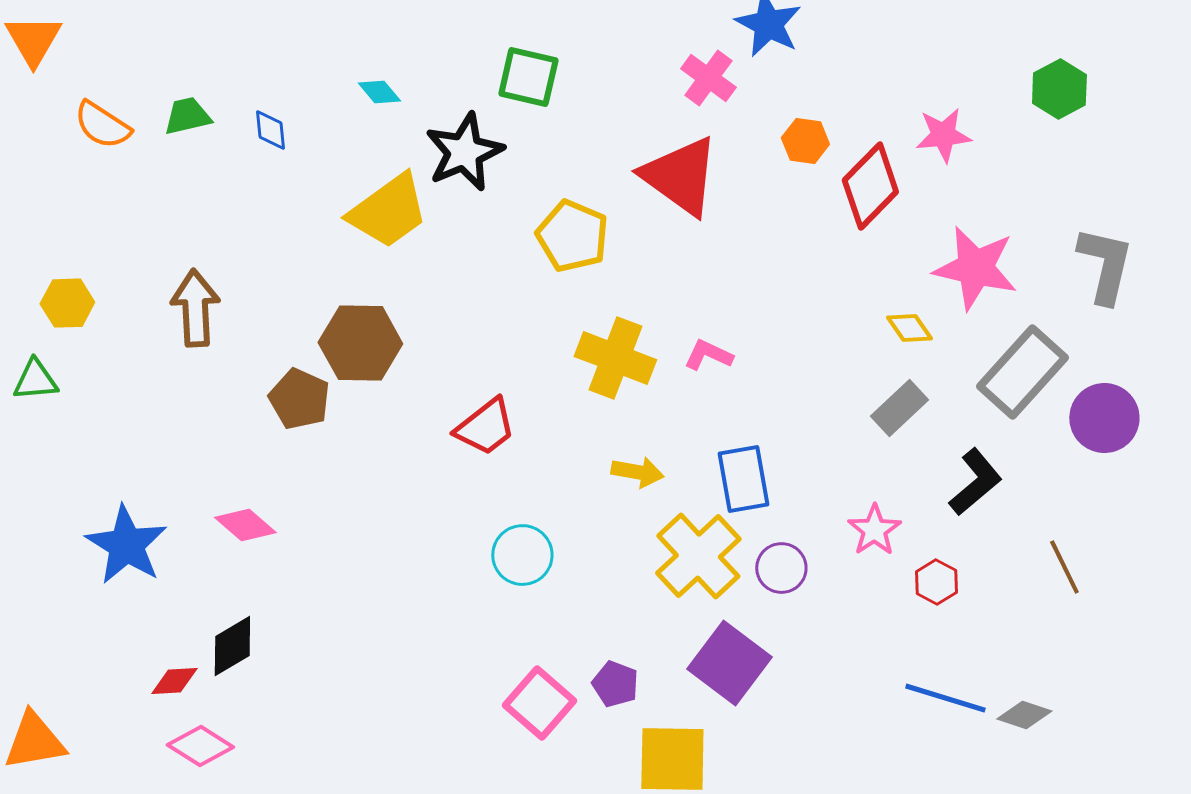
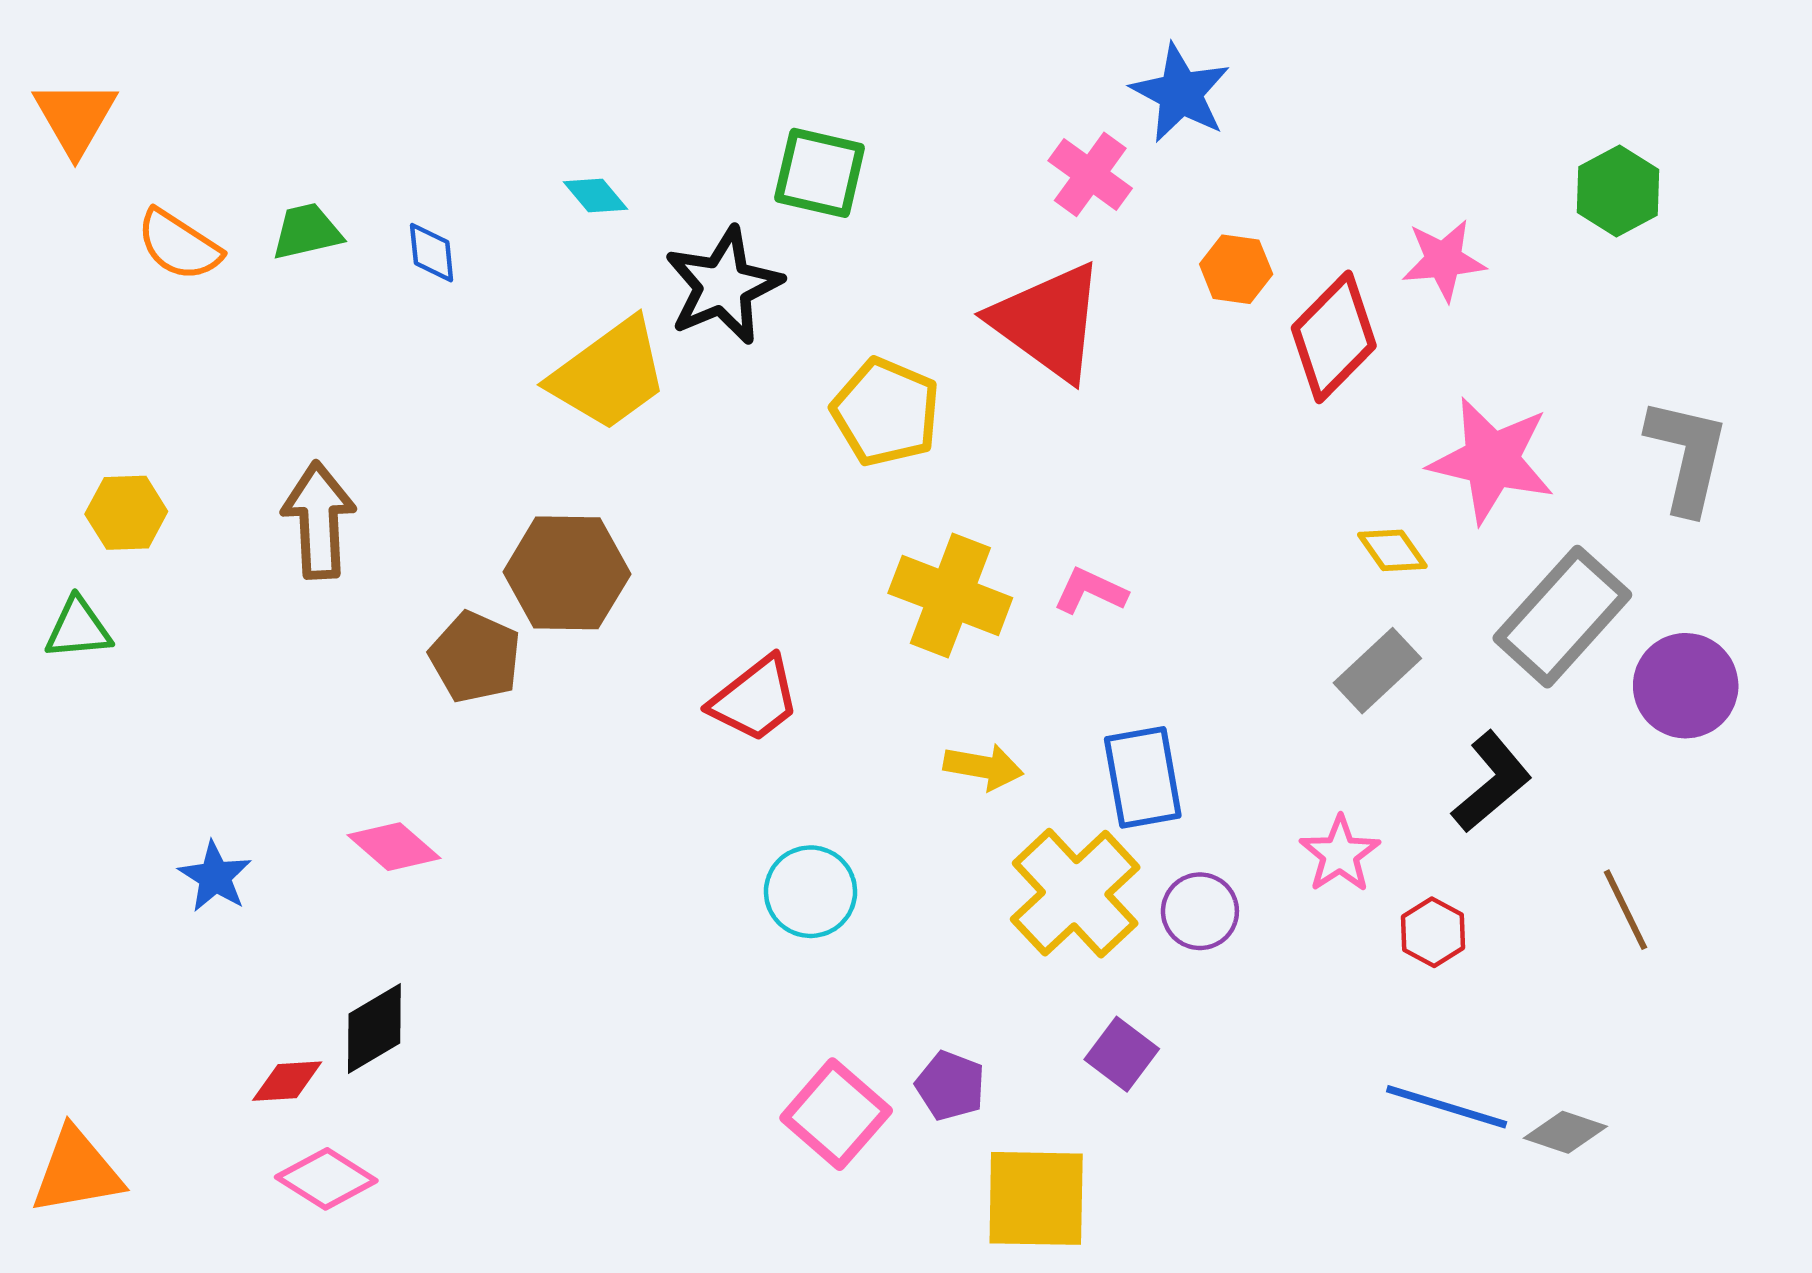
blue star: (126, 545) -> (215, 877), size x0.6
purple square: (729, 663) -> (1122, 1054), size x0.6

